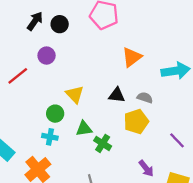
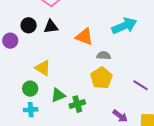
black circle: (60, 24) -> (29, 25), moved
orange triangle: (132, 57) -> (84, 37), moved, turned -48
black triangle: (117, 95) -> (51, 27), moved
green cross: (103, 143) -> (77, 104), turned -35

